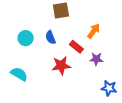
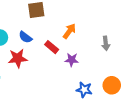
blue semicircle: (51, 37) -> (25, 37), turned -32
red star: (61, 66) -> (18, 58), moved

